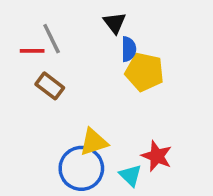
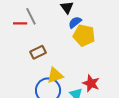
blue semicircle: (129, 49) -> (75, 22), turned -128
brown rectangle: (50, 86) -> (38, 52), moved, turned -63

